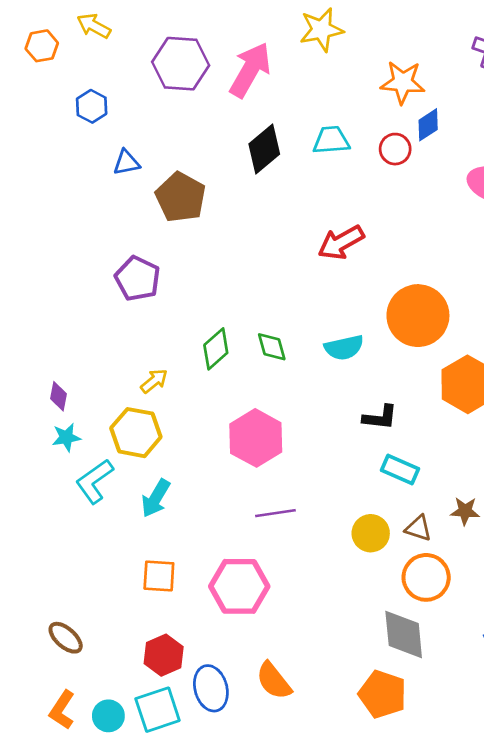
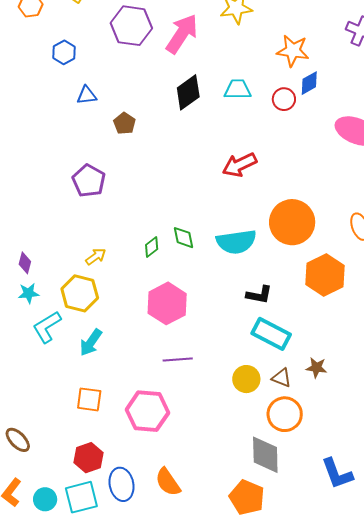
brown pentagon: (181, 197) -> (124, 123), size x0.6
cyan semicircle: (344, 348) -> (236, 242), size x1.4
green diamond: (216, 349) -> (152, 247), moved, size x0.7
cyan rectangle: (400, 469) -> (271, 334), size x1.4

